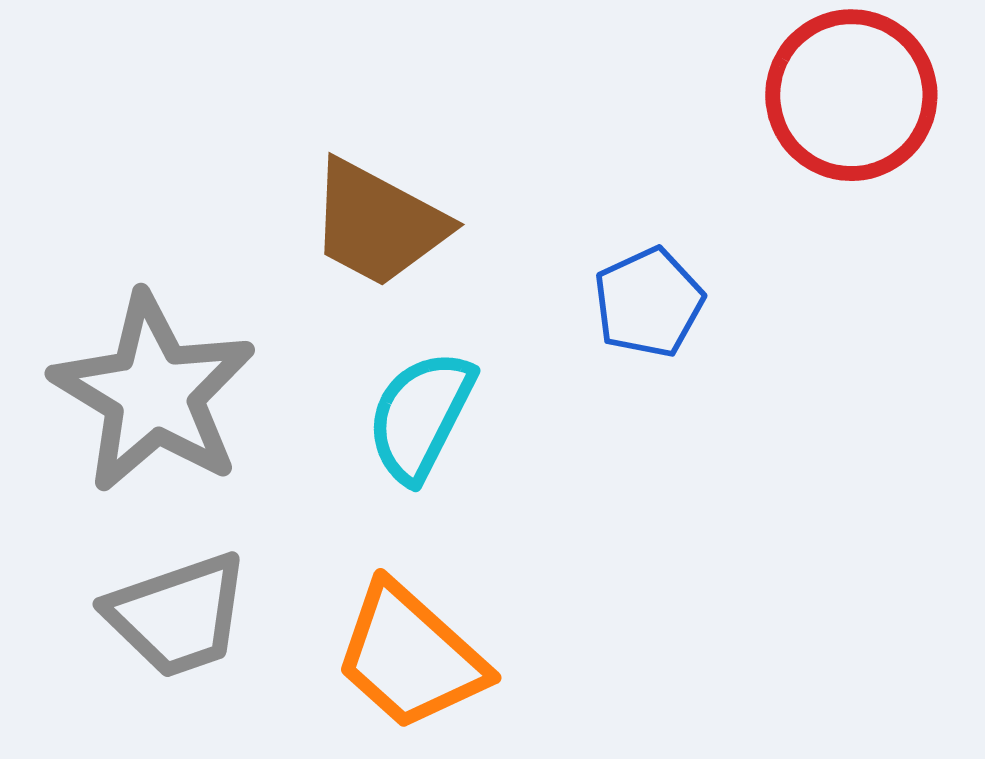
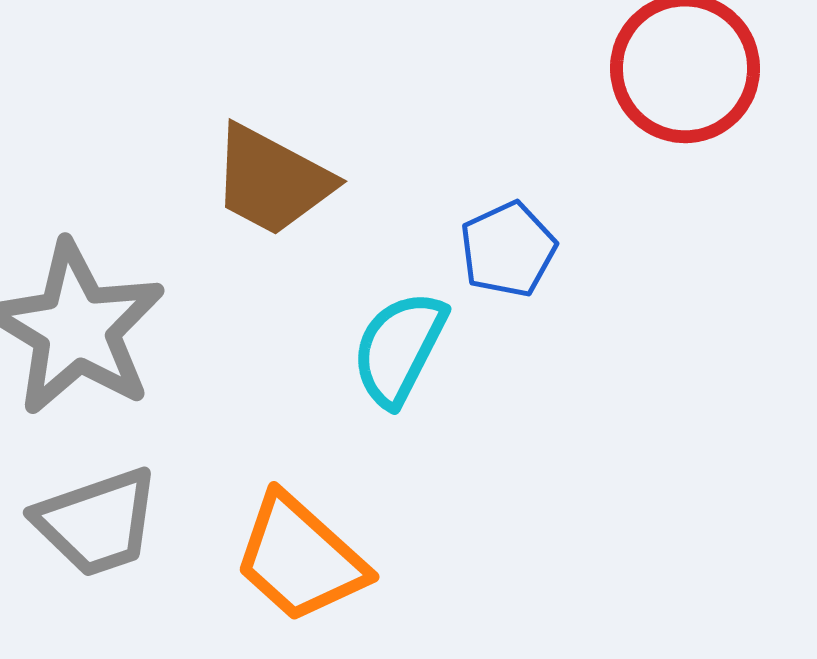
cyan semicircle: (421, 416) -> (399, 348), moved

